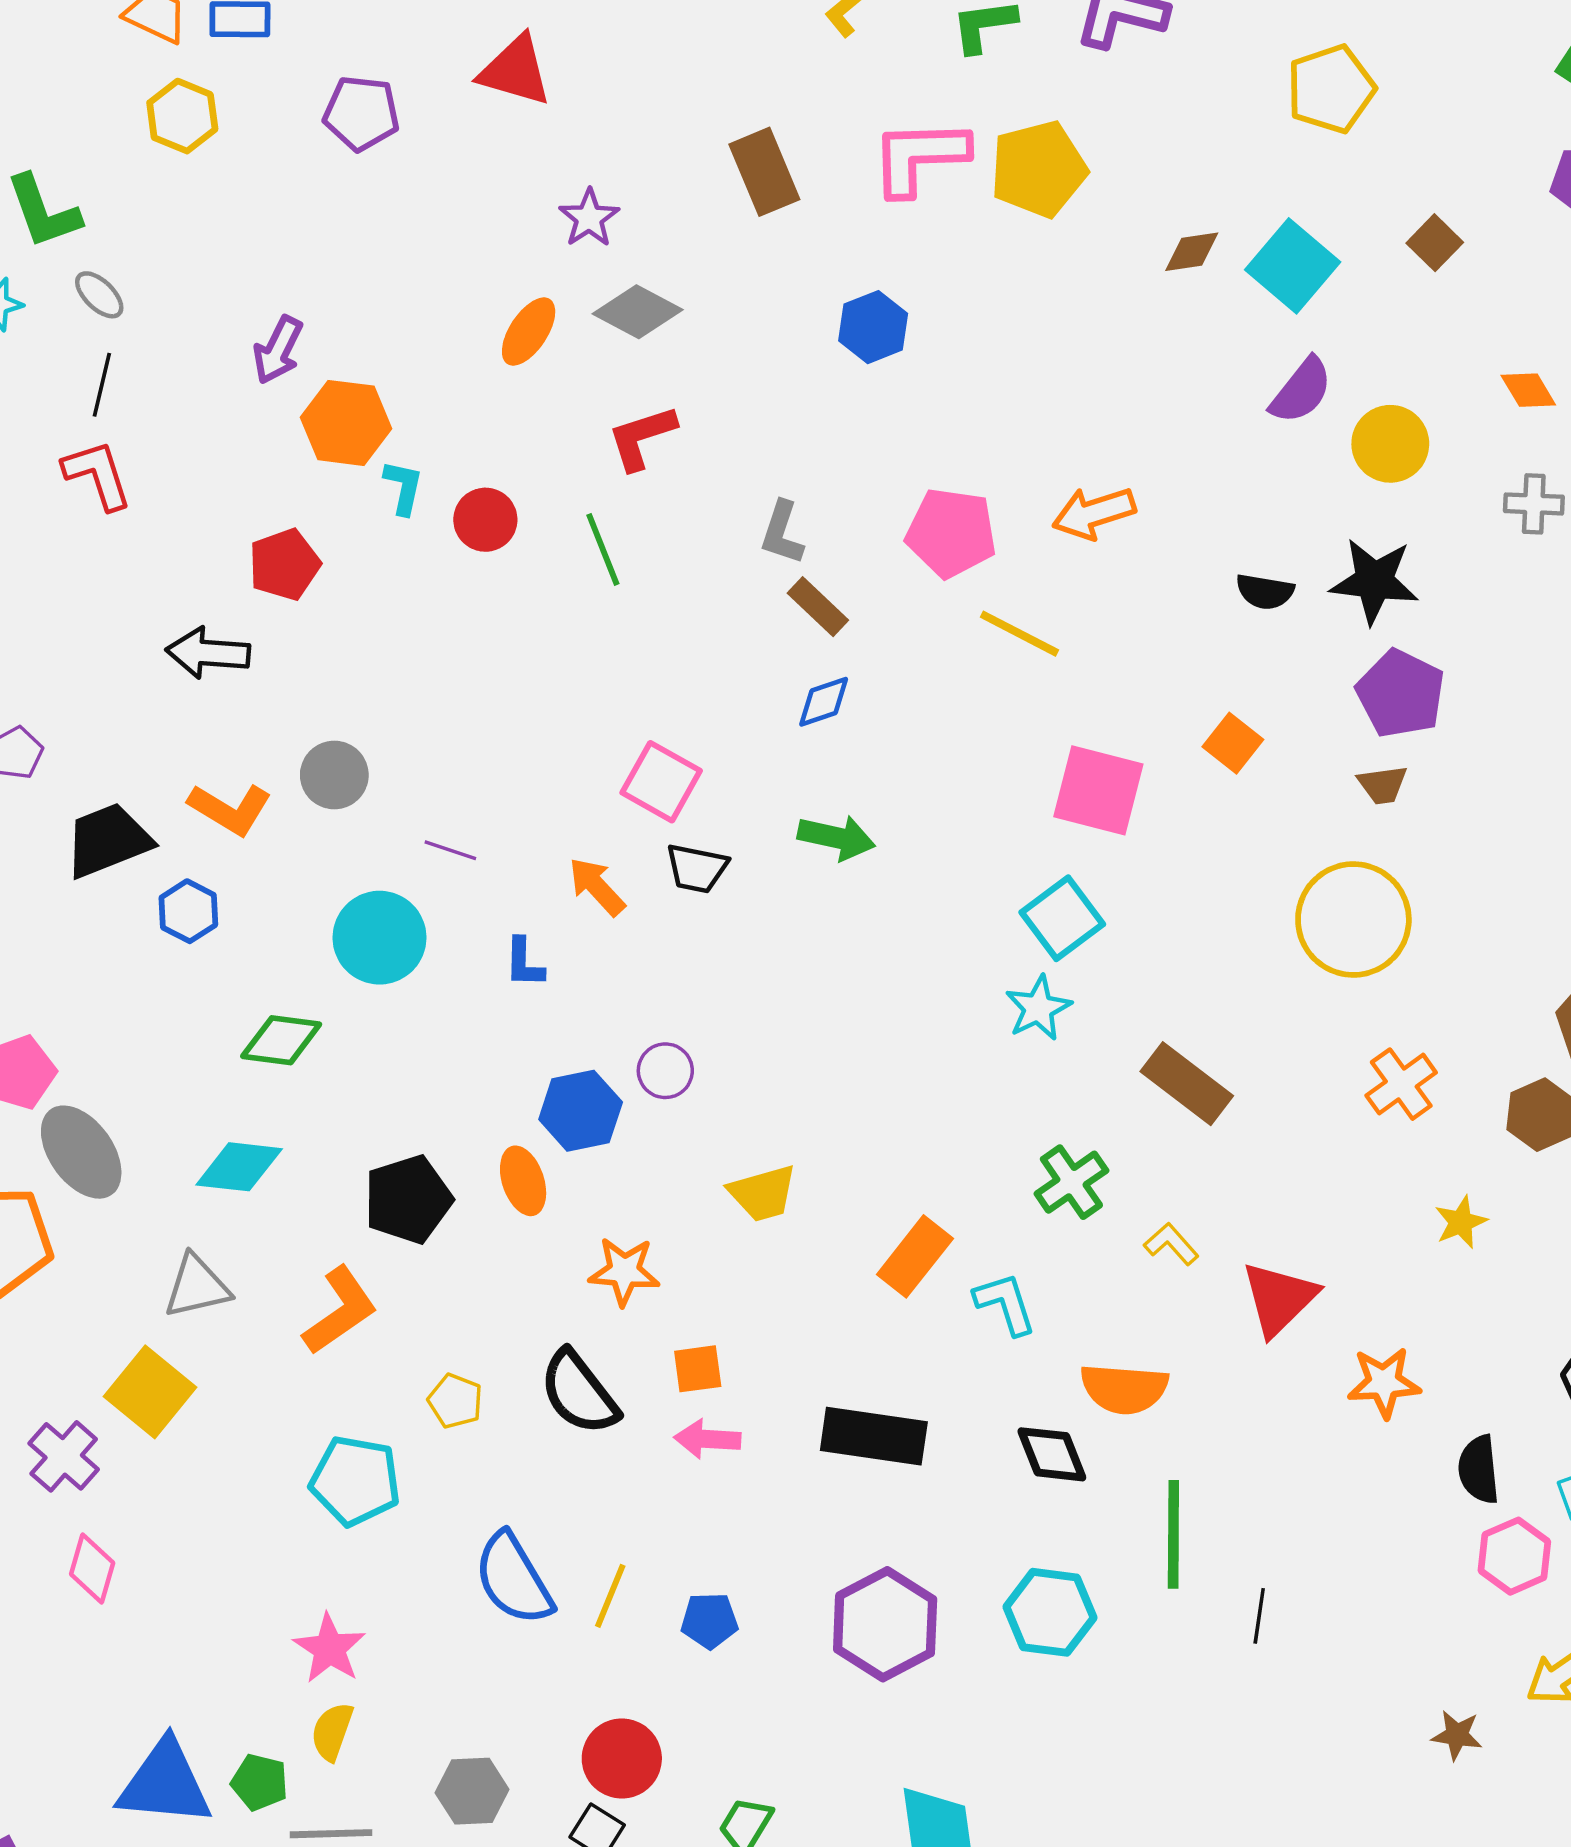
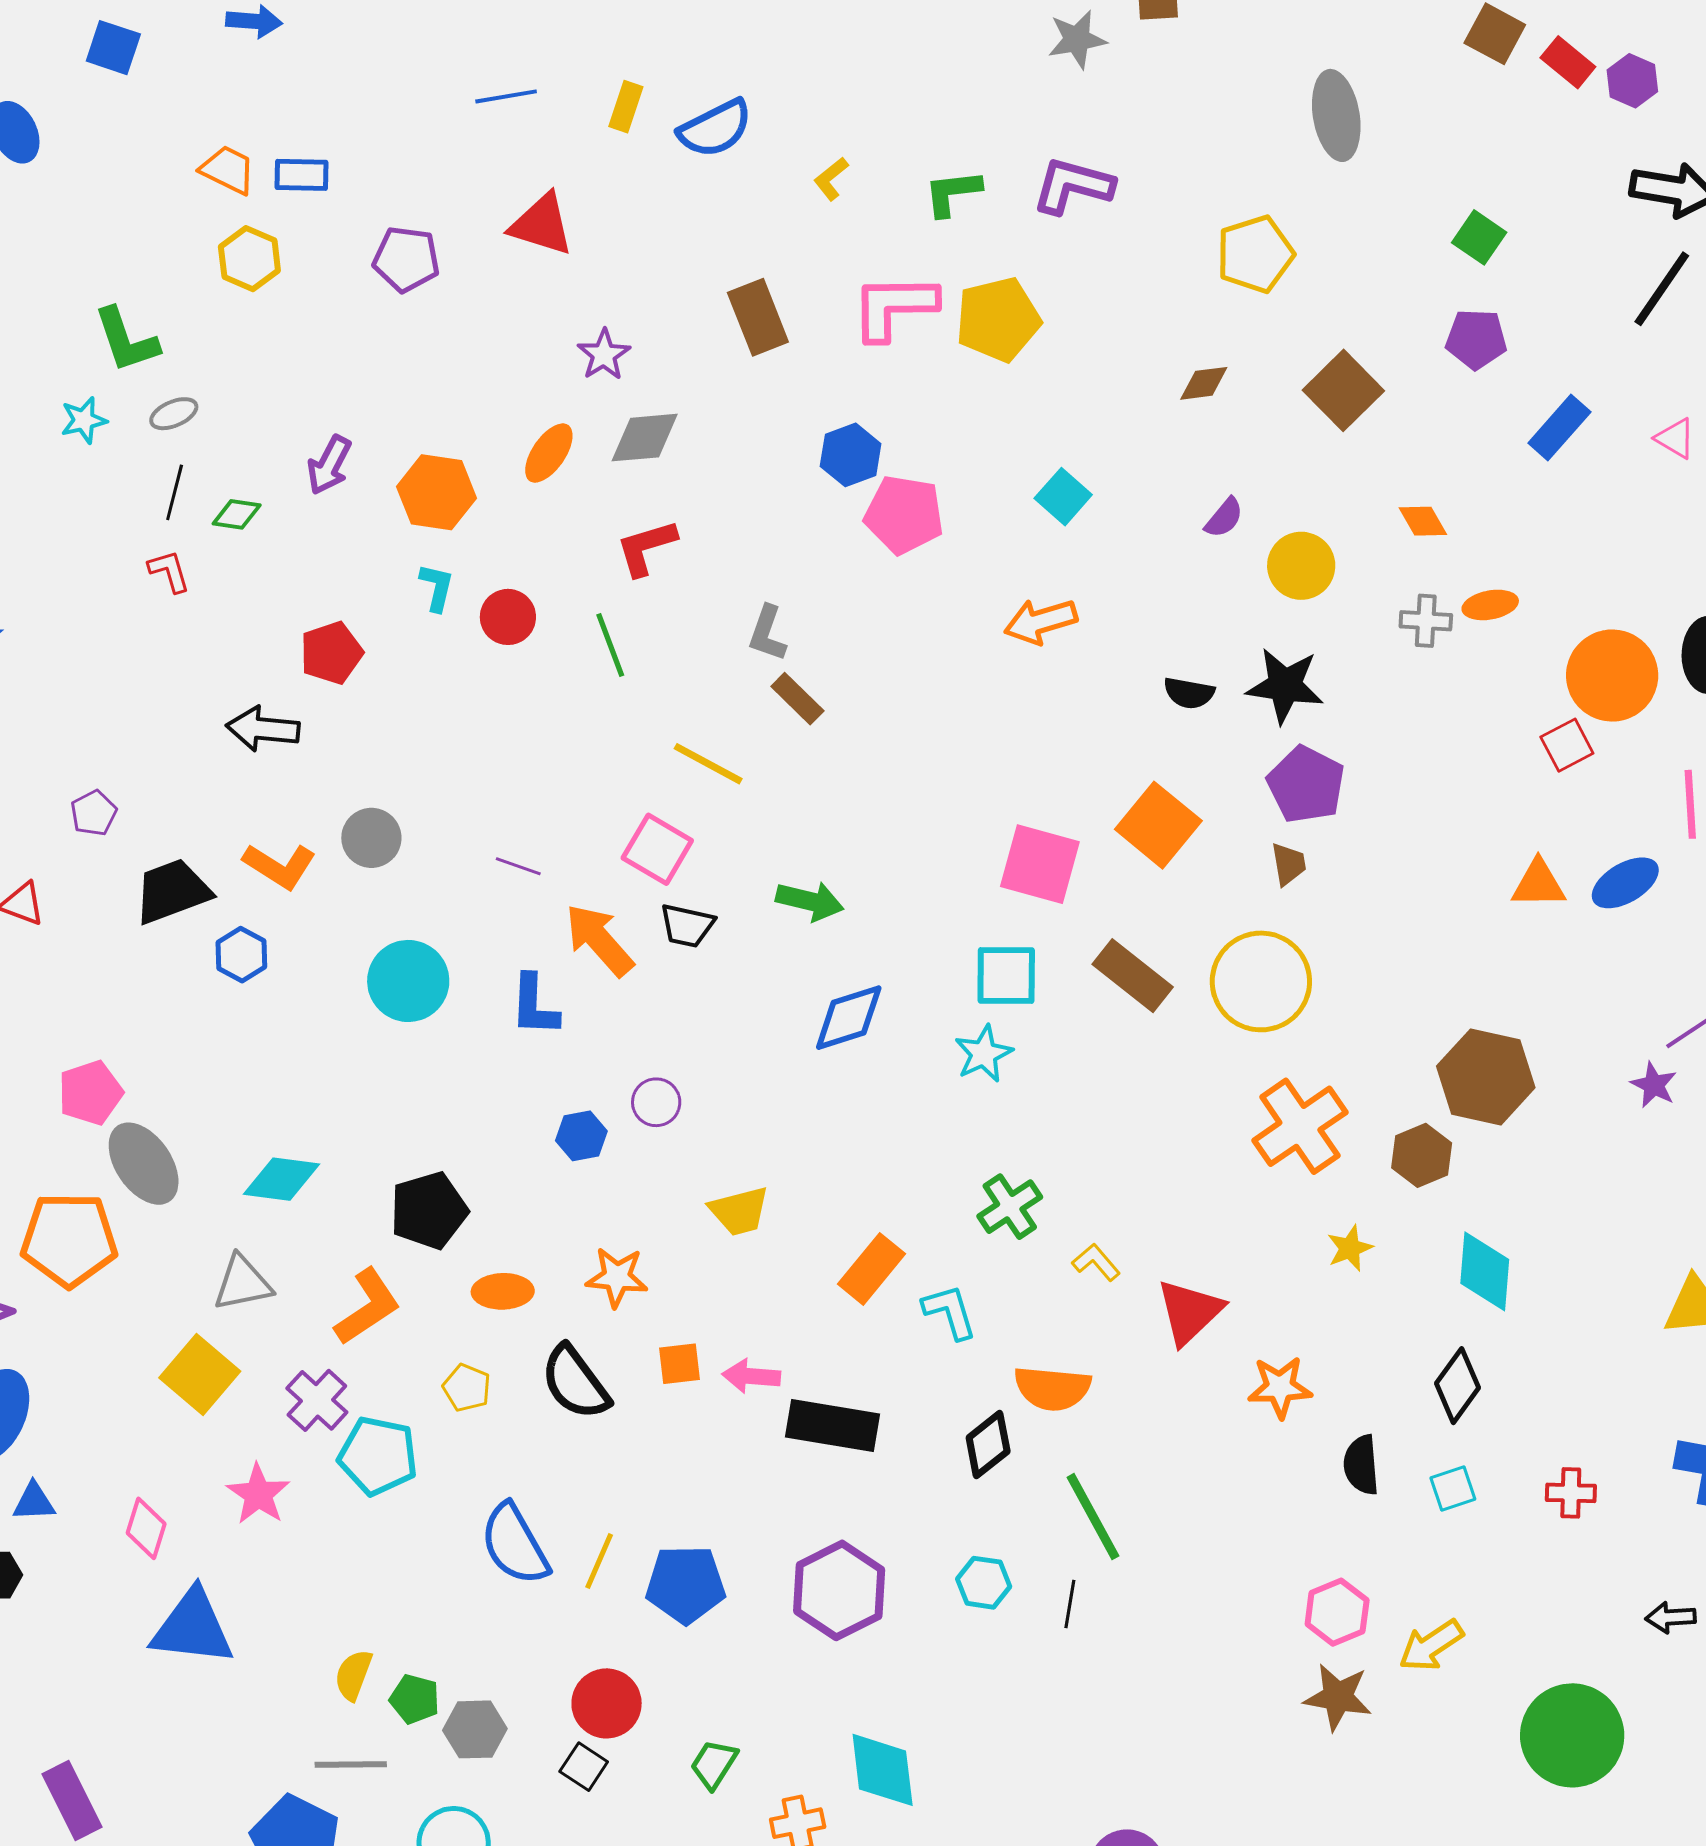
brown square: (1435, 243) -> (1343, 390), size x1.6
brown diamond: (1192, 252) -> (1204, 383), moved
cyan square: (1293, 266) -> (1063, 497), moved, size x0.7
gray ellipse: (99, 295) -> (174, 414), turned -69
gray diamond: (638, 312) -> (645, 438), turned -34
purple semicircle: (1301, 391) -> (1224, 518), size x0.7
orange hexagon: (346, 423) -> (436, 492), moved
red L-shape: (98, 475) -> (169, 571), size x0.7
pink pentagon: (951, 533) -> (904, 515), moved
yellow line: (1019, 634) -> (708, 764), moved
blue diamond: (824, 702) -> (849, 1018), moved, size x1.5
orange square: (1233, 743) -> (1158, 825), size x1.6
brown trapezoid: (1383, 785) -> (1289, 864), turned -93
purple line: (450, 850) -> (518, 866), moved
orange arrow: (597, 887) -> (599, 940), size x1.4
cyan square: (1062, 918) -> (1006, 976), turned 36
blue L-shape: (524, 963) -> (534, 1005), size x1.4
green diamond: (281, 1040) -> (237, 514), moved, size x0.7
brown rectangle: (1187, 1084) -> (1133, 976), moved
orange cross: (1401, 1084) -> (1300, 1126), size x1.5
blue hexagon: (581, 1111) -> (581, 1136), size x0.7
orange ellipse: (523, 1181) -> (503, 1291), moved, turned -74
pink arrow: (707, 1439) -> (751, 1376), moved
black diamond: (1052, 1454) -> (988, 1444), turned 72
purple cross: (64, 1456) -> (317, 1400), moved
green line: (1173, 1534) -> (1093, 1517), turned -30
pink hexagon: (1514, 1556) -> (1337, 1612), moved
cyan hexagon: (1050, 1612) -> (984, 1583), size x0.7
black line: (1259, 1616) -> (1070, 1604), moved
blue pentagon: (709, 1621) -> (686, 1584), size x1.6
pink star: (329, 1649) -> (258, 1494), moved
brown star: (1457, 1735) -> (1338, 1697), size x1.5
green pentagon: (260, 1782) -> (415, 1699), moved
blue triangle: (165, 1783) -> (192, 1628), moved

